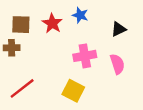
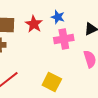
pink cross: (85, 56) -> (64, 39), moved

